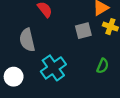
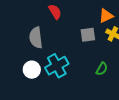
white circle: (14, 77) -> (32, 70), moved

